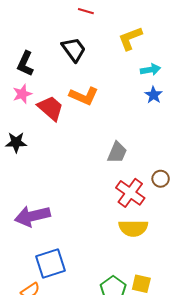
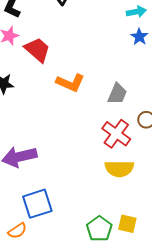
orange L-shape: (84, 96) -> (70, 83), moved
gray trapezoid: (117, 152) -> (117, 94), moved

